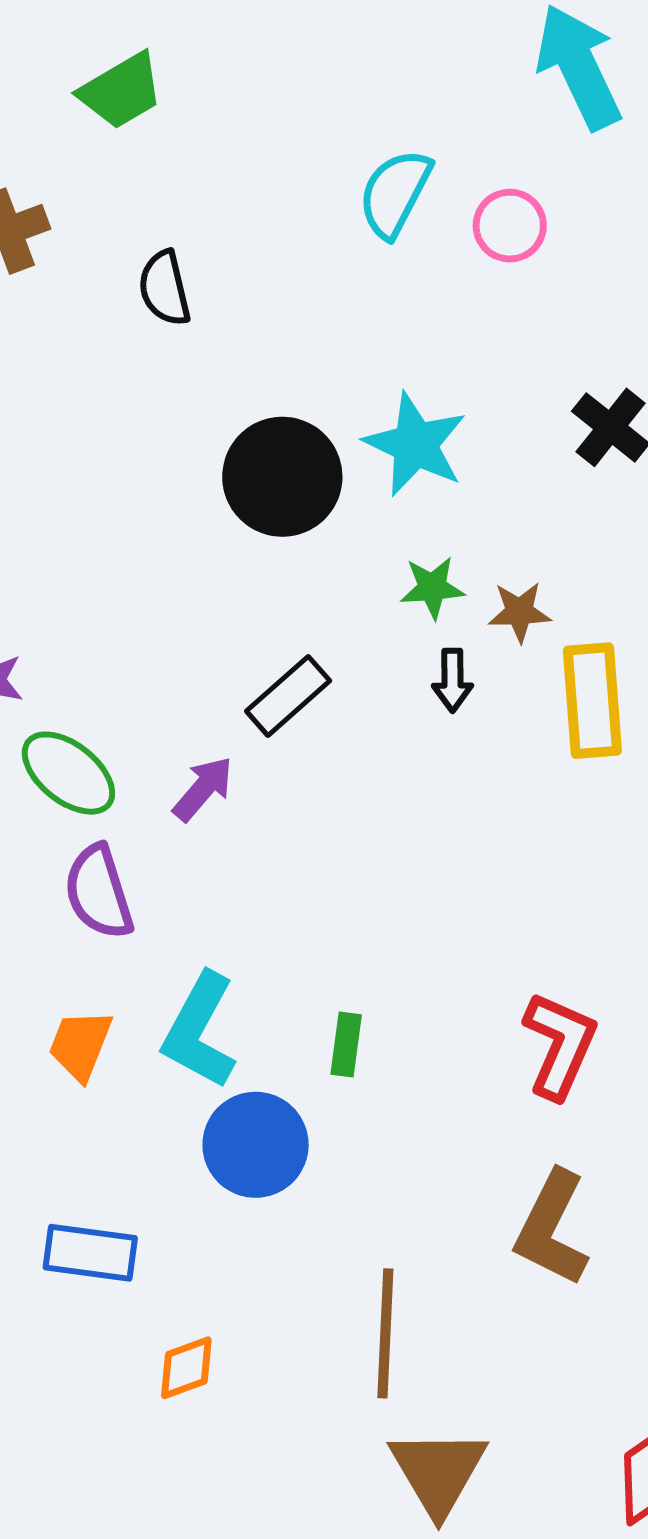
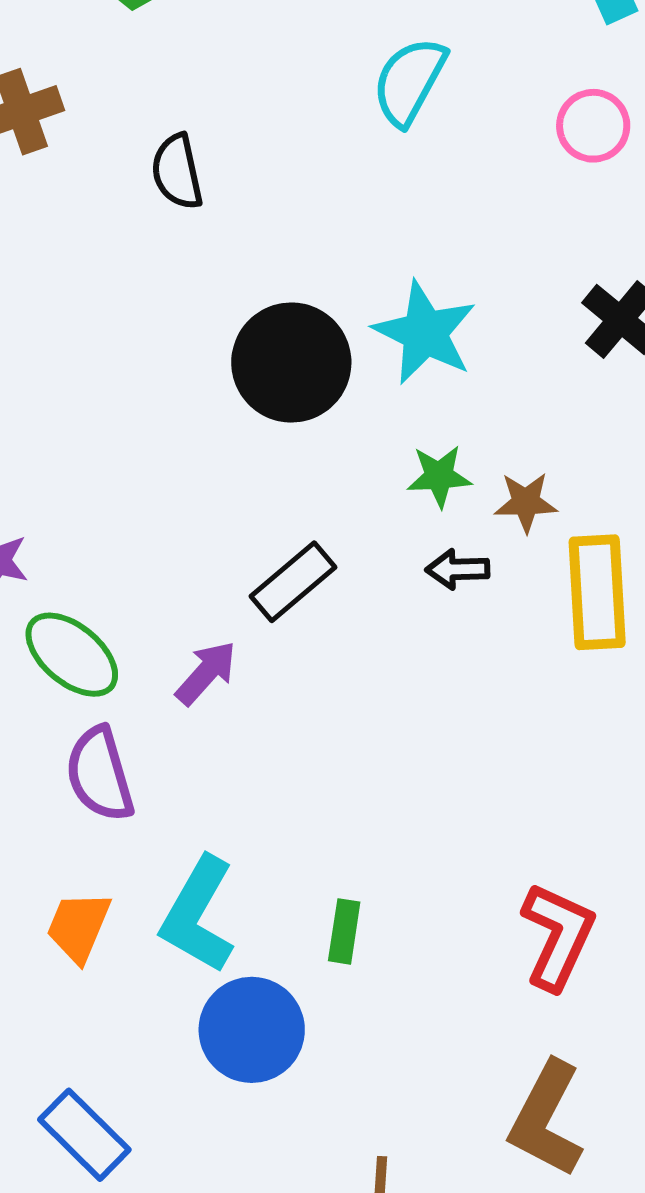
pink circle: (510, 226) -> (593, 126), moved
black arrow: (452, 680) -> (458, 569), turned 88
blue rectangle: (90, 1253) -> (84, 1135), turned 36

